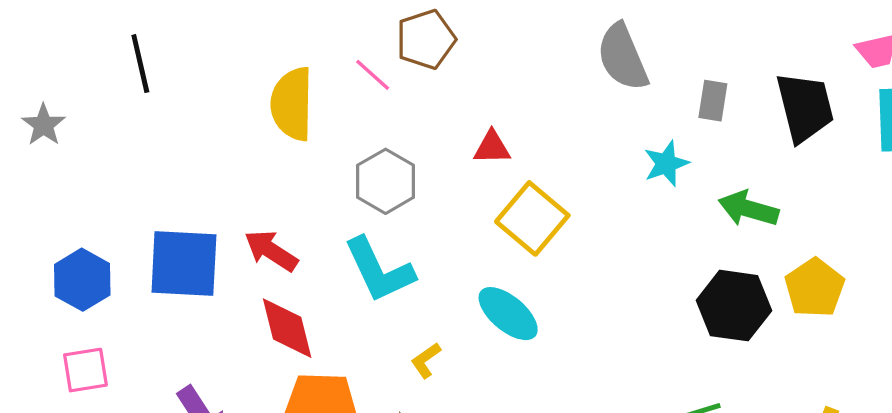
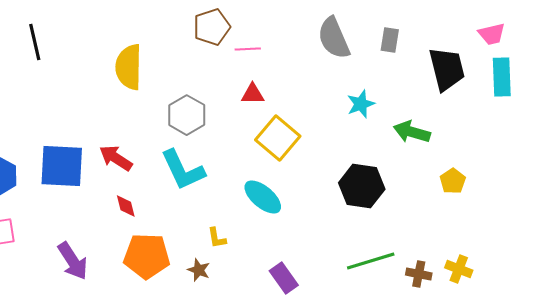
pink line: (373, 75) -> (248, 49), moved, turned -45
gray rectangle: (713, 101) -> (390, 40), moved
yellow pentagon: (815, 288) -> (453, 181), size x0.7
black hexagon: (734, 306) -> (362, 186), moved
red diamond: (287, 328) -> (126, 206), size x0.6
yellow L-shape: (426, 360) -> (217, 238), moved, turned -65

